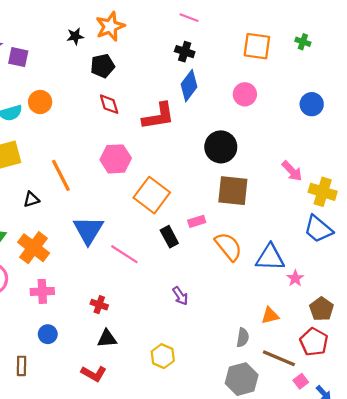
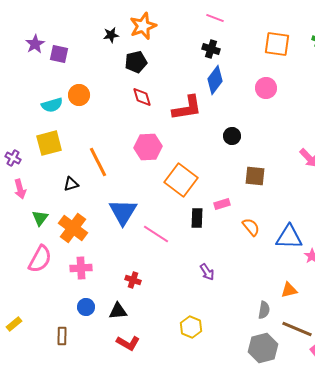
black circle: (221, 147) -> (232, 136), moved, size x0.6
brown square: (233, 191) -> (255, 176), size x0.7
black rectangle: (169, 237) -> (197, 218), turned 30
orange semicircle: (228, 247) -> (251, 227), size x0.7
black triangle: (107, 339) -> (118, 311), moved

